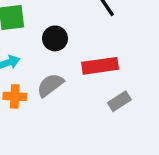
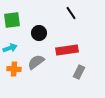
gray rectangle: (119, 101) -> (79, 72), turned -32

